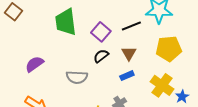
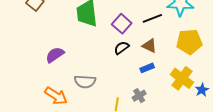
brown triangle: (129, 53) -> (149, 46), turned -35
gray semicircle: (77, 77) -> (85, 82), moved

